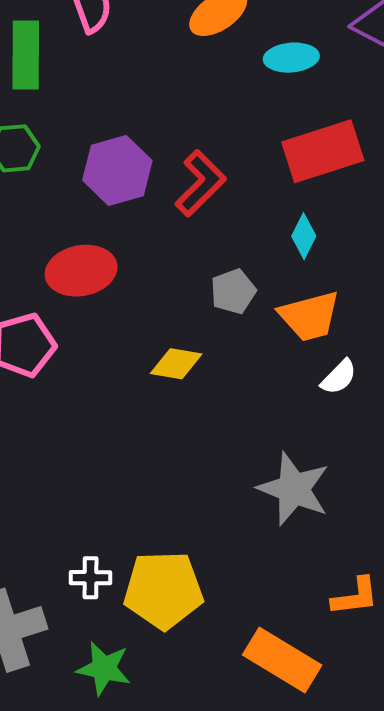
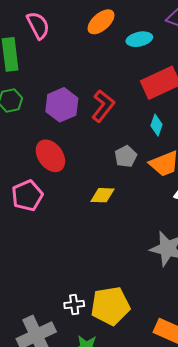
red ellipse: (81, 271) -> (50, 156), turned 72

